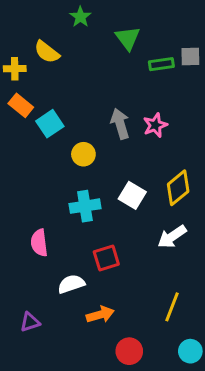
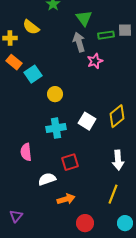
gray arrow: (120, 124) -> (79, 42), moved
pink star: (155, 125) -> (95, 61), moved
white arrow: (172, 237) -> (118, 160), moved, turned -60
purple triangle: (30, 322) -> (16, 216), moved, turned -32

